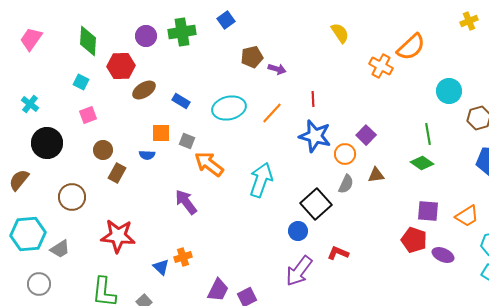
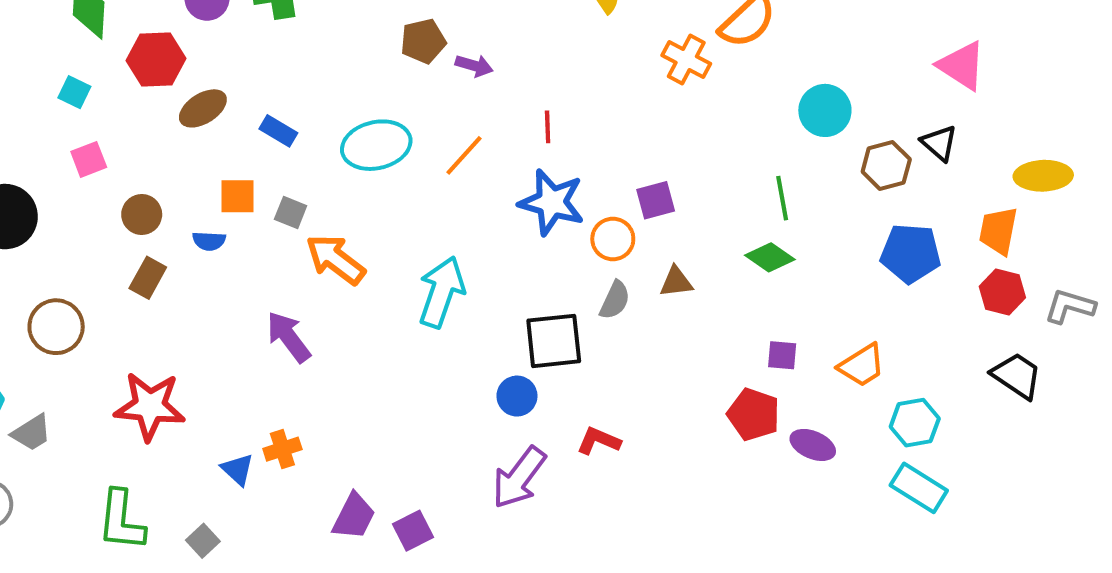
purple square: (366, 135) -> (656, 200), turned 30
brown circle: (103, 150) -> (142, 215), moved
black square: (316, 204) -> (554, 341), turned 36
purple square: (428, 211) -> (782, 355), size x0.7

